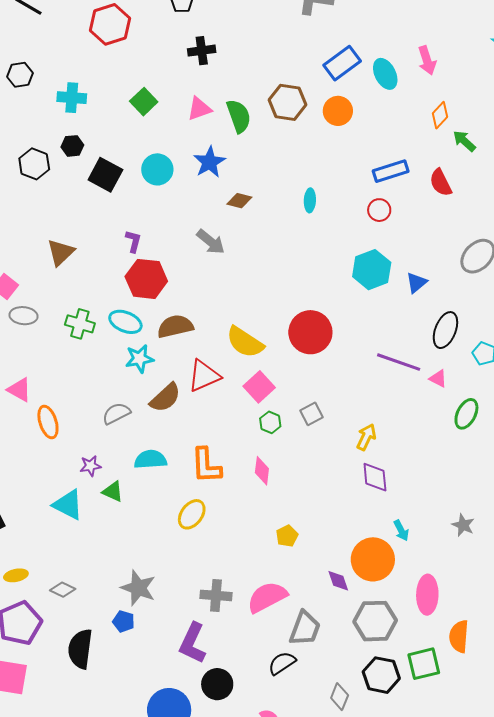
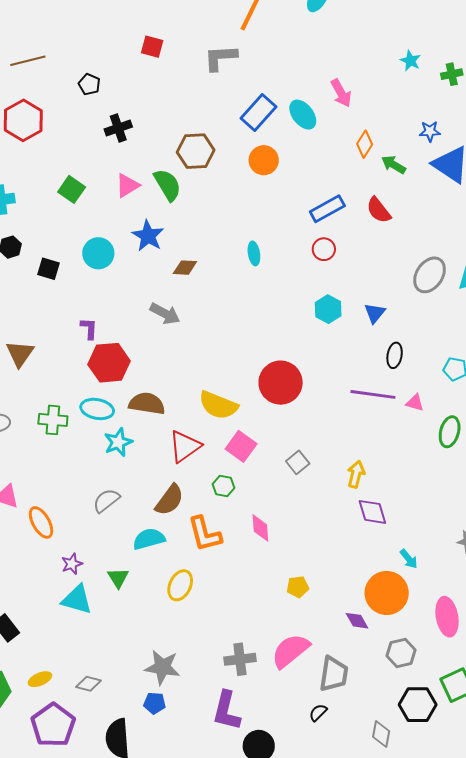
brown hexagon: (288, 102) -> (196, 151), moved
black square: (105, 175) -> (48, 269), size x0.7
cyan hexagon: (372, 270) -> (328, 309), size x0.7
brown semicircle: (175, 326) -> (147, 404), turned 33
black ellipse: (445, 330) -> (395, 355), moved, size x0.7
brown semicircle: (165, 398) -> (170, 500), moved
green hexagon: (270, 422) -> (223, 486), moved
purple star: (90, 466) -> (72, 564), moved
green triangle: (113, 492) -> (118, 578), turned 45
yellow ellipse: (192, 514) -> (180, 585), moved
yellow pentagon: (287, 536) -> (298, 587), turned 30
gray hexagon: (375, 621) -> (401, 653), size x0.7
black semicircle: (282, 663) -> (318, 713), size x0.7

